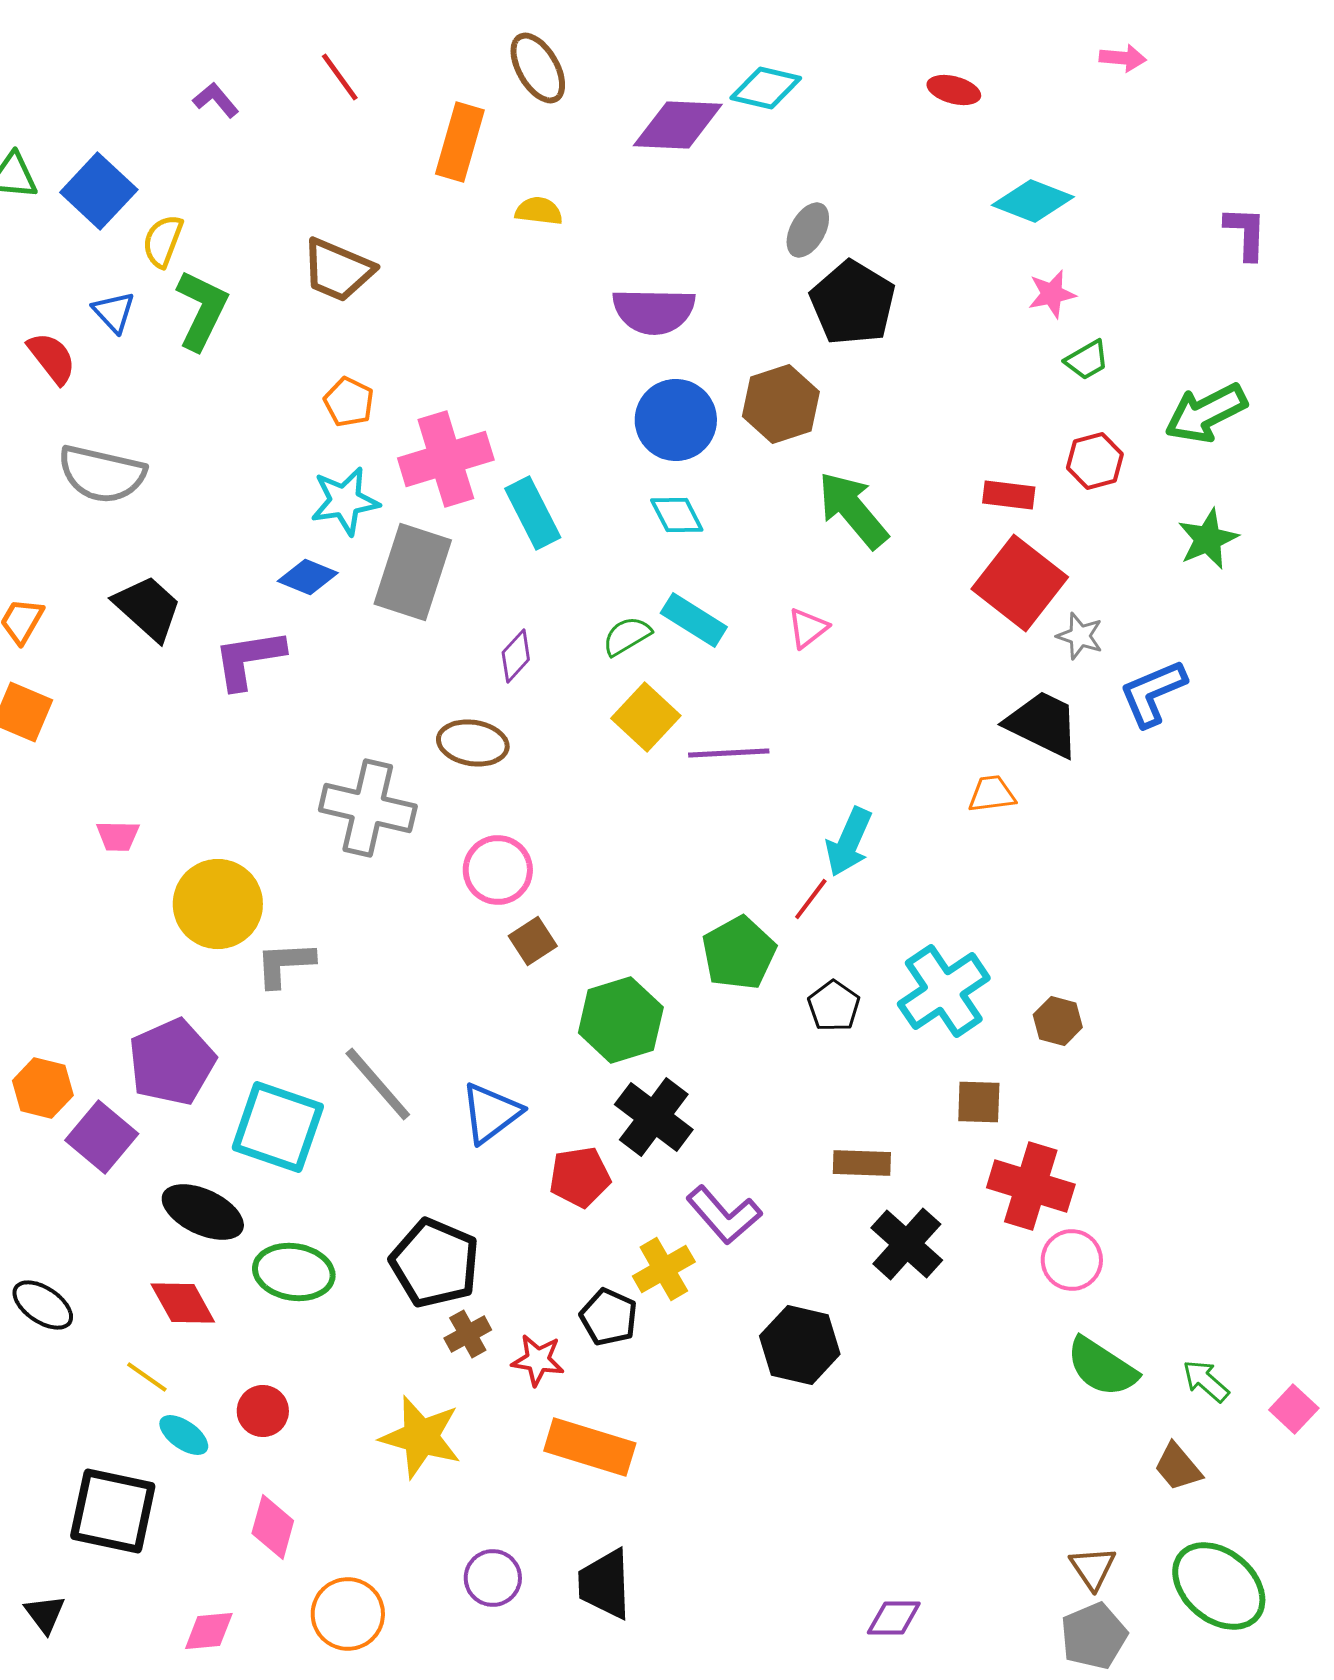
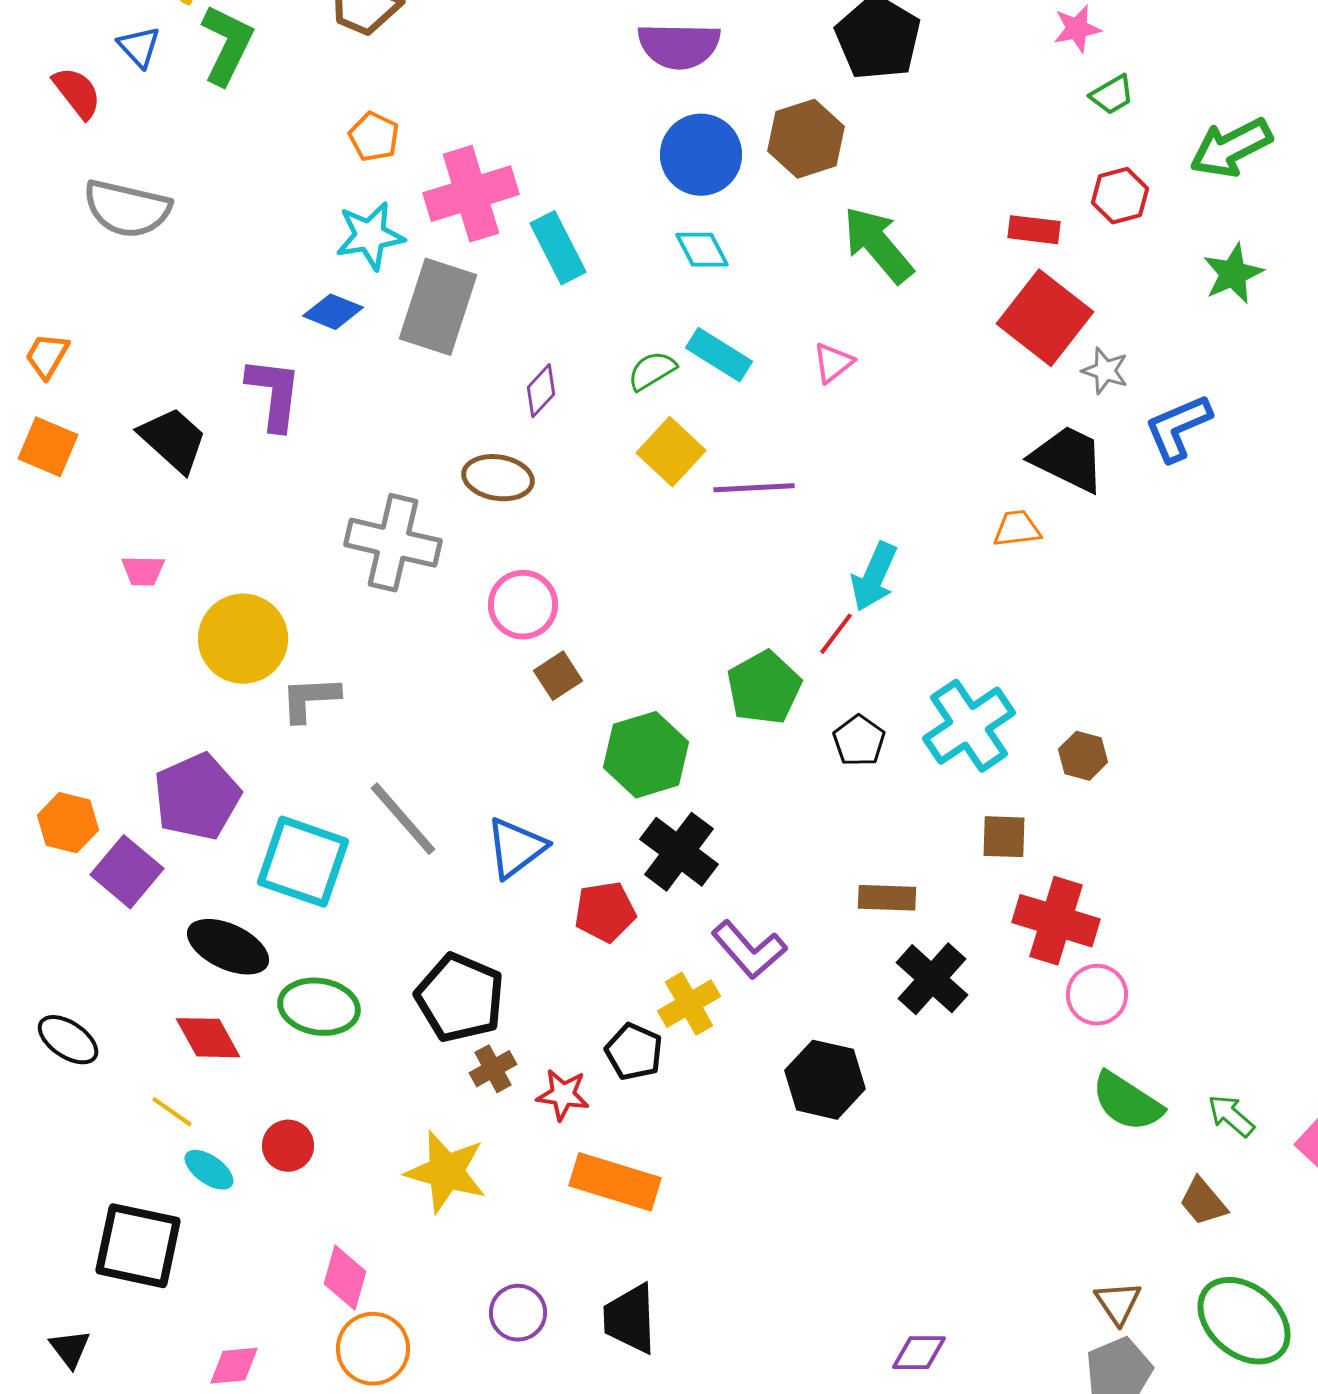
black trapezoid: (148, 608) -> (173, 440), moved
purple L-shape: (249, 659) -> (274, 394), turned 106
pink diamond: (273, 1527) -> (345, 1278), moved

